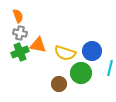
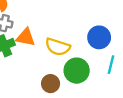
blue circle: (92, 51) -> (99, 37), moved

